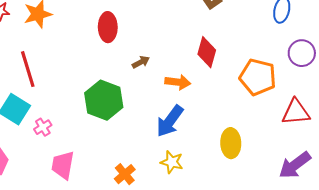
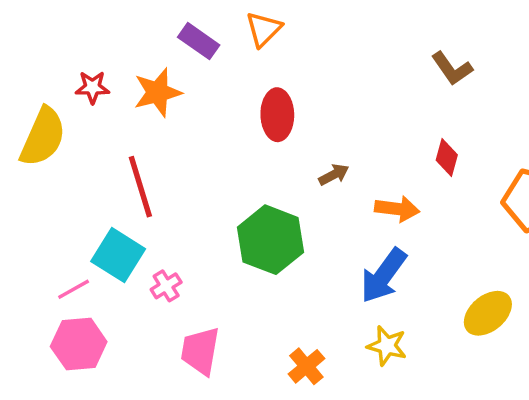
red diamond: (207, 52) -> (447, 157), size x0.7
yellow ellipse: (231, 143) -> (488, 313), turned 52

